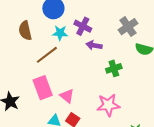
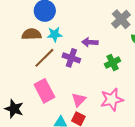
purple cross: (83, 26) -> (71, 58), moved
brown semicircle: (25, 31) -> (32, 34), moved, turned 108
pink triangle: (67, 96) -> (79, 100), moved, turned 42

